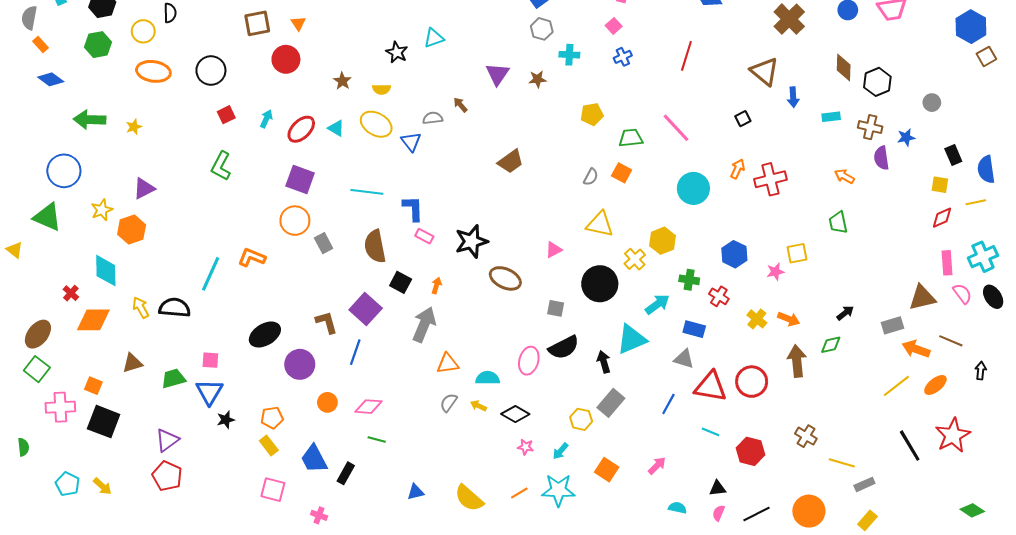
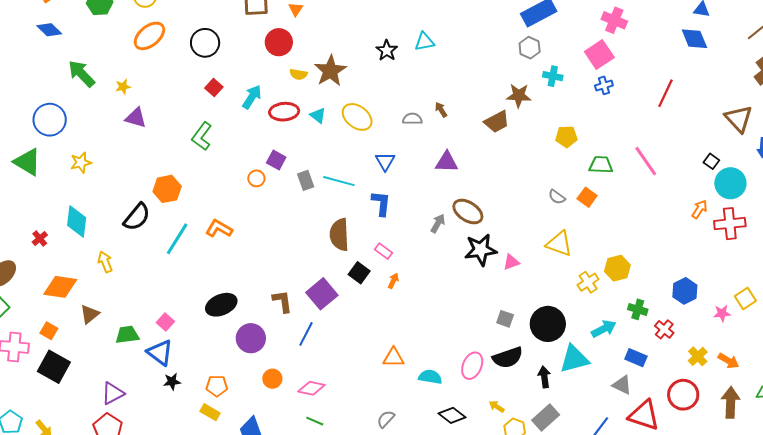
pink square: (614, 26) -> (599, 54), size x1.8
orange ellipse: (153, 71) -> (149, 36), turned -56
purple triangle: (497, 74) -> (447, 162), moved, turned 50
brown star: (538, 79) -> (519, 96), size x1.4
brown star: (342, 81) -> (330, 71), size x1.8
yellow semicircle: (381, 89) -> (299, 74), moved
red square: (226, 115) -> (214, 87), turned -30
cyan arrow: (266, 119) -> (252, 97), size x1.4
black square: (743, 119) -> (711, 161), turned -35
green arrow: (90, 120) -> (81, 74), turned 36
red ellipse: (301, 129) -> (284, 112), turned 32
blue triangle: (411, 142) -> (385, 161), moved
brown trapezoid: (511, 161) -> (497, 122), moved
gray semicircle: (591, 177) -> (557, 197), turned 90
purple square: (300, 179) -> (276, 160), size x0.7
purple triangle: (144, 188) -> (136, 118), moved, turned 35
cyan circle: (693, 188) -> (730, 183), moved
orange circle: (295, 221) -> (256, 178), moved, size x0.6
orange hexagon: (132, 230) -> (167, 189), moved
pink rectangle: (424, 236) -> (383, 251), moved
black star: (471, 241) -> (481, 250), moved
gray rectangle: (324, 243) -> (306, 180), moved
yellow square: (797, 253) -> (745, 298), turned -30
brown ellipse: (505, 278) -> (468, 212), moved
black circle: (600, 284) -> (548, 324), moved
black semicircle: (175, 308) -> (137, 217), moved, turned 116
orange diamond: (93, 320) -> (60, 287), moved
gray arrow: (424, 325) -> (438, 223), moved, size x0.6
pink square: (210, 360) -> (165, 322), turned 30
brown triangle: (132, 363) -> (90, 314), turned -30
red circle: (752, 382) -> (683, 395), moved
blue triangle: (209, 392) -> (160, 353), turned -32
gray semicircle: (449, 403) -> (386, 419), moved
yellow arrow: (478, 406) -> (497, 407), moved
yellow rectangle: (269, 445) -> (210, 412), turned -30

